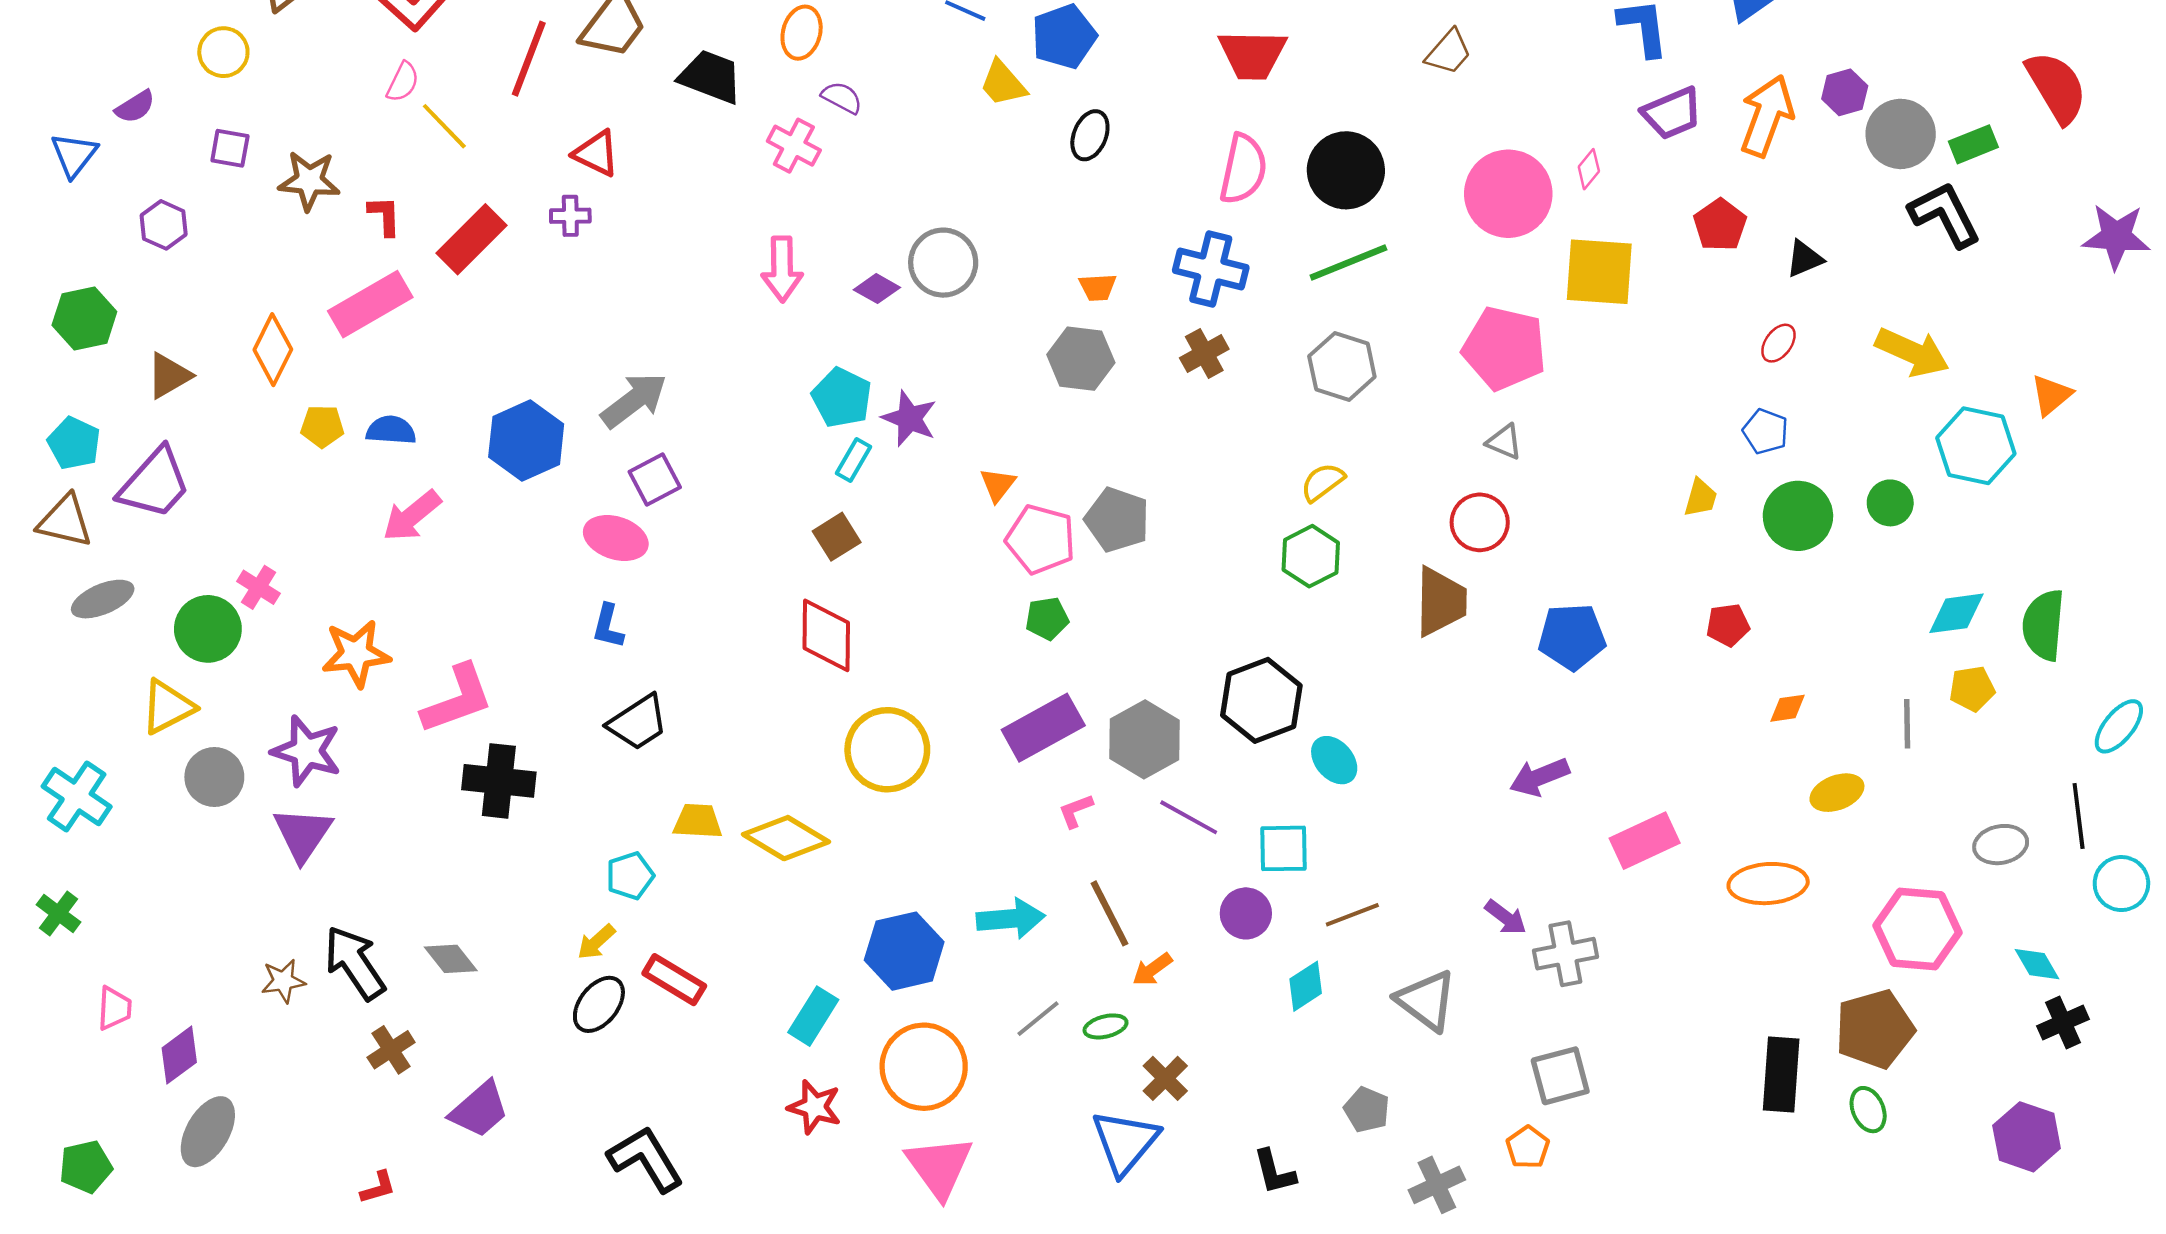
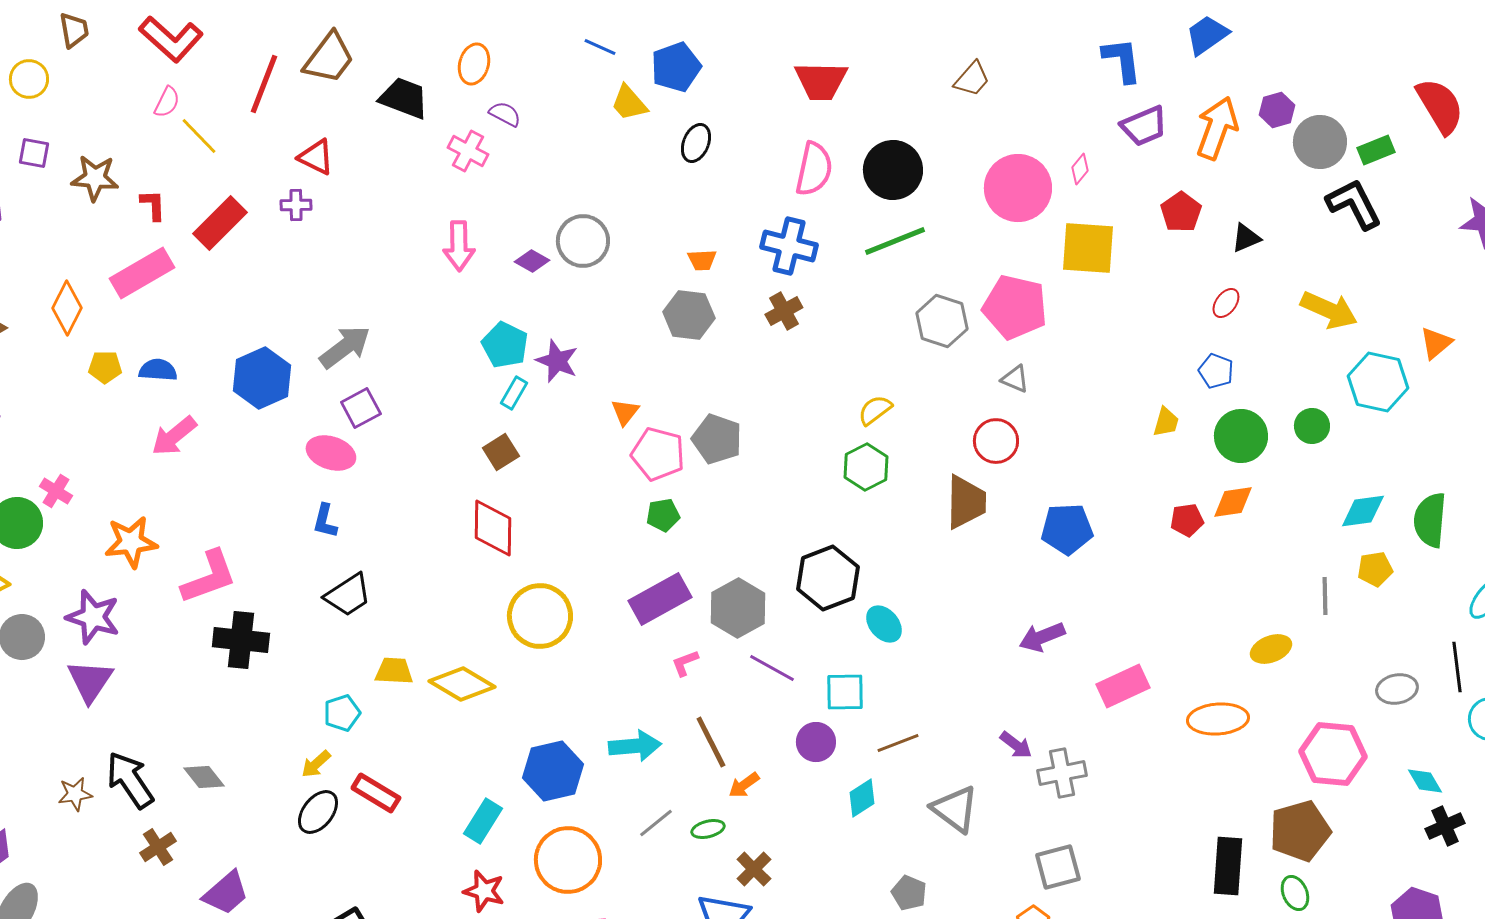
gray hexagon: (1342, 366) -> (942, 321), moved
orange diamond: (1788, 708) -> (1233, 502), moved, size x1.4

